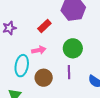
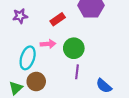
green circle: (73, 48) -> (74, 48), moved
brown circle: (44, 78) -> (36, 82), moved

